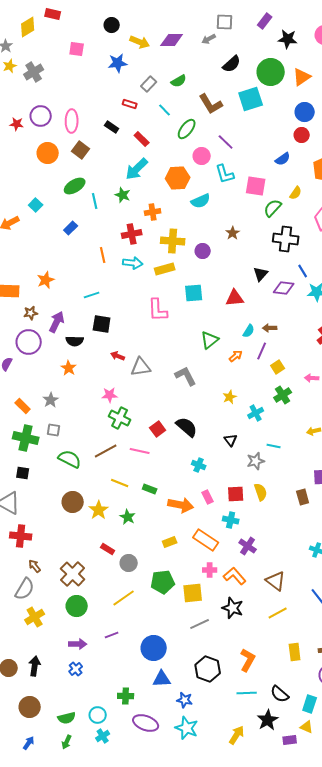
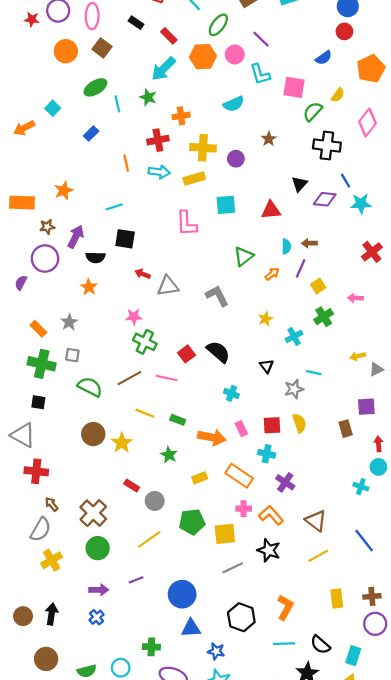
orange hexagon: (178, 178) -> (203, 57), moved
cyan semicircle: (249, 331) -> (286, 246), turned -32
green star: (128, 517) -> (169, 455), moved

